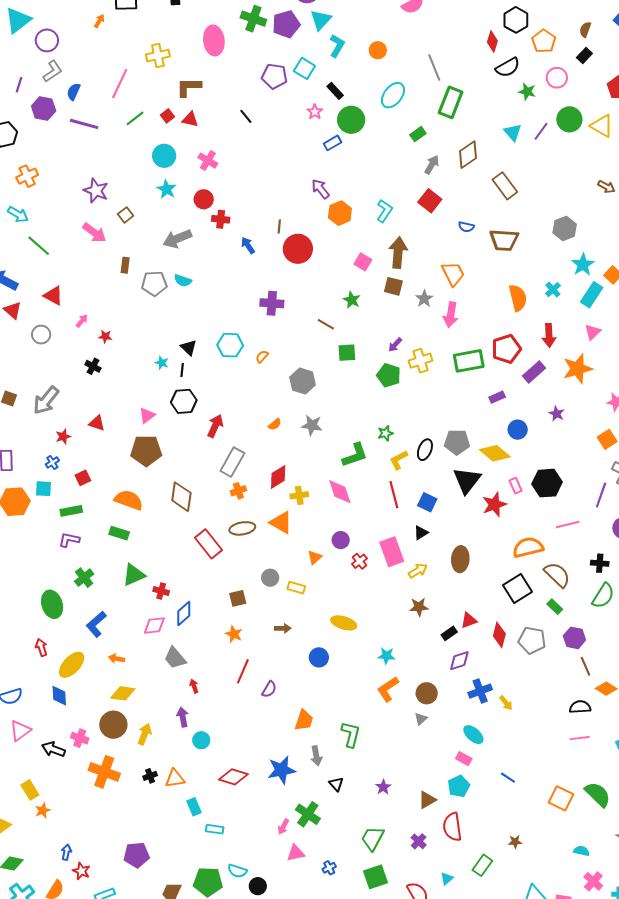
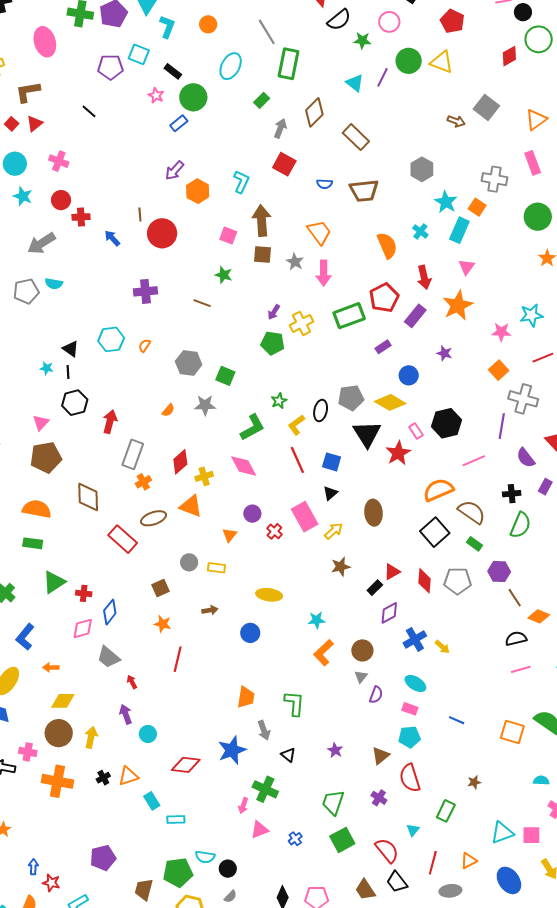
red triangle: (190, 119) -> (35, 123), turned -42
purple arrow: (320, 189) -> (174, 171), turned -90
green square: (347, 353) -> (225, 376), moved, turned 36
purple semicircle: (269, 689) -> (376, 695), moved
cyan pentagon: (459, 786) -> (409, 737), turned 30

